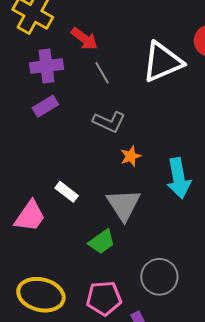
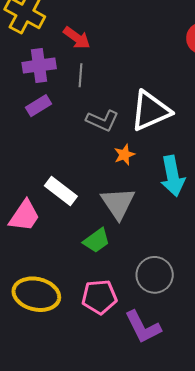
white triangle: (162, 62) -> (150, 111), moved
gray line: (102, 73) -> (80, 75), moved, turned 35
white rectangle: (67, 192) -> (61, 191), size x1.4

